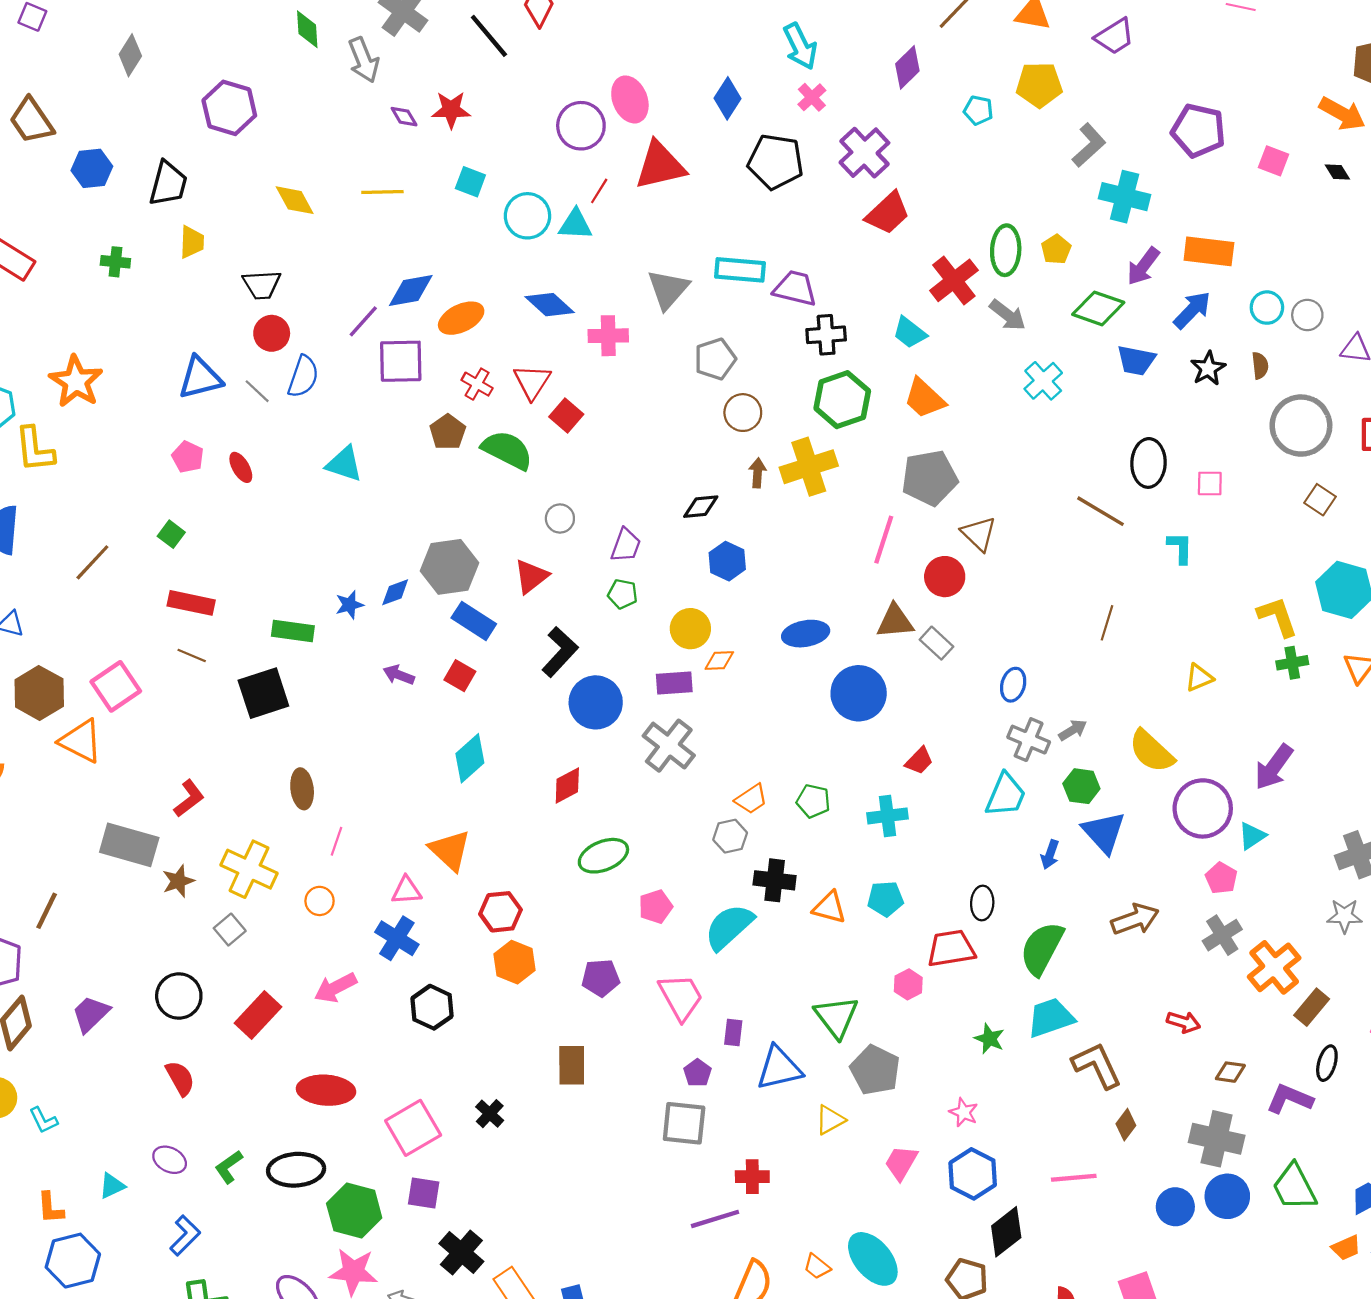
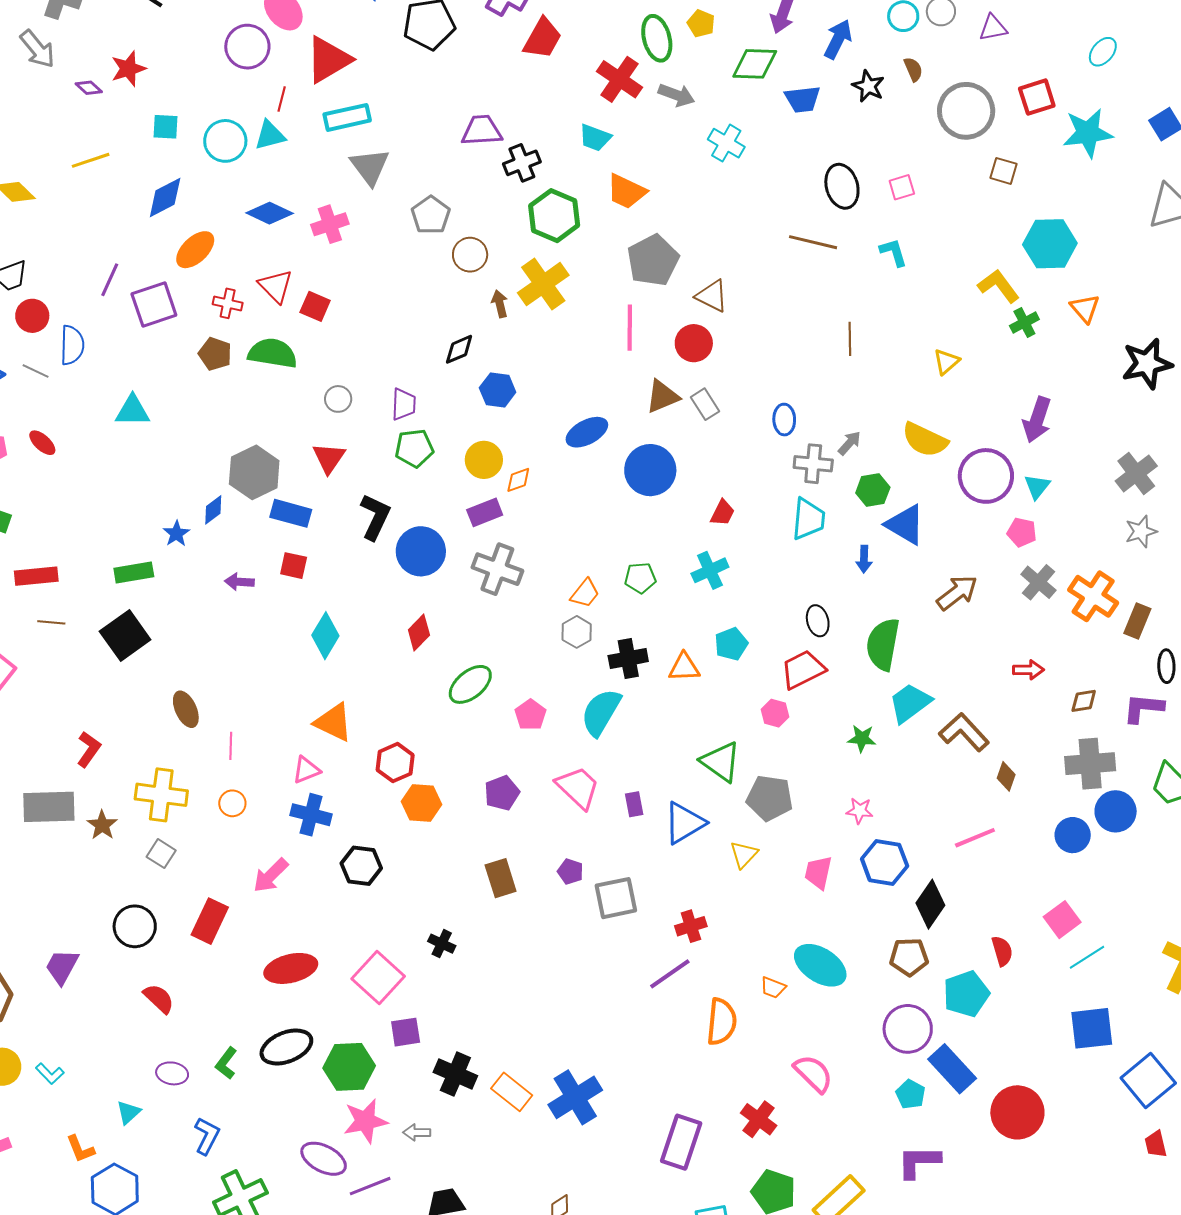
cyan rectangle: (740, 270) -> (347, 117), moved
blue diamond: (411, 291) -> (165, 198), moved
green pentagon: (623, 594) -> (414, 448), size x1.4
gray rectangle: (936, 643) -> (705, 404), turned 32
purple pentagon: (697, 1073) -> (570, 872), moved

